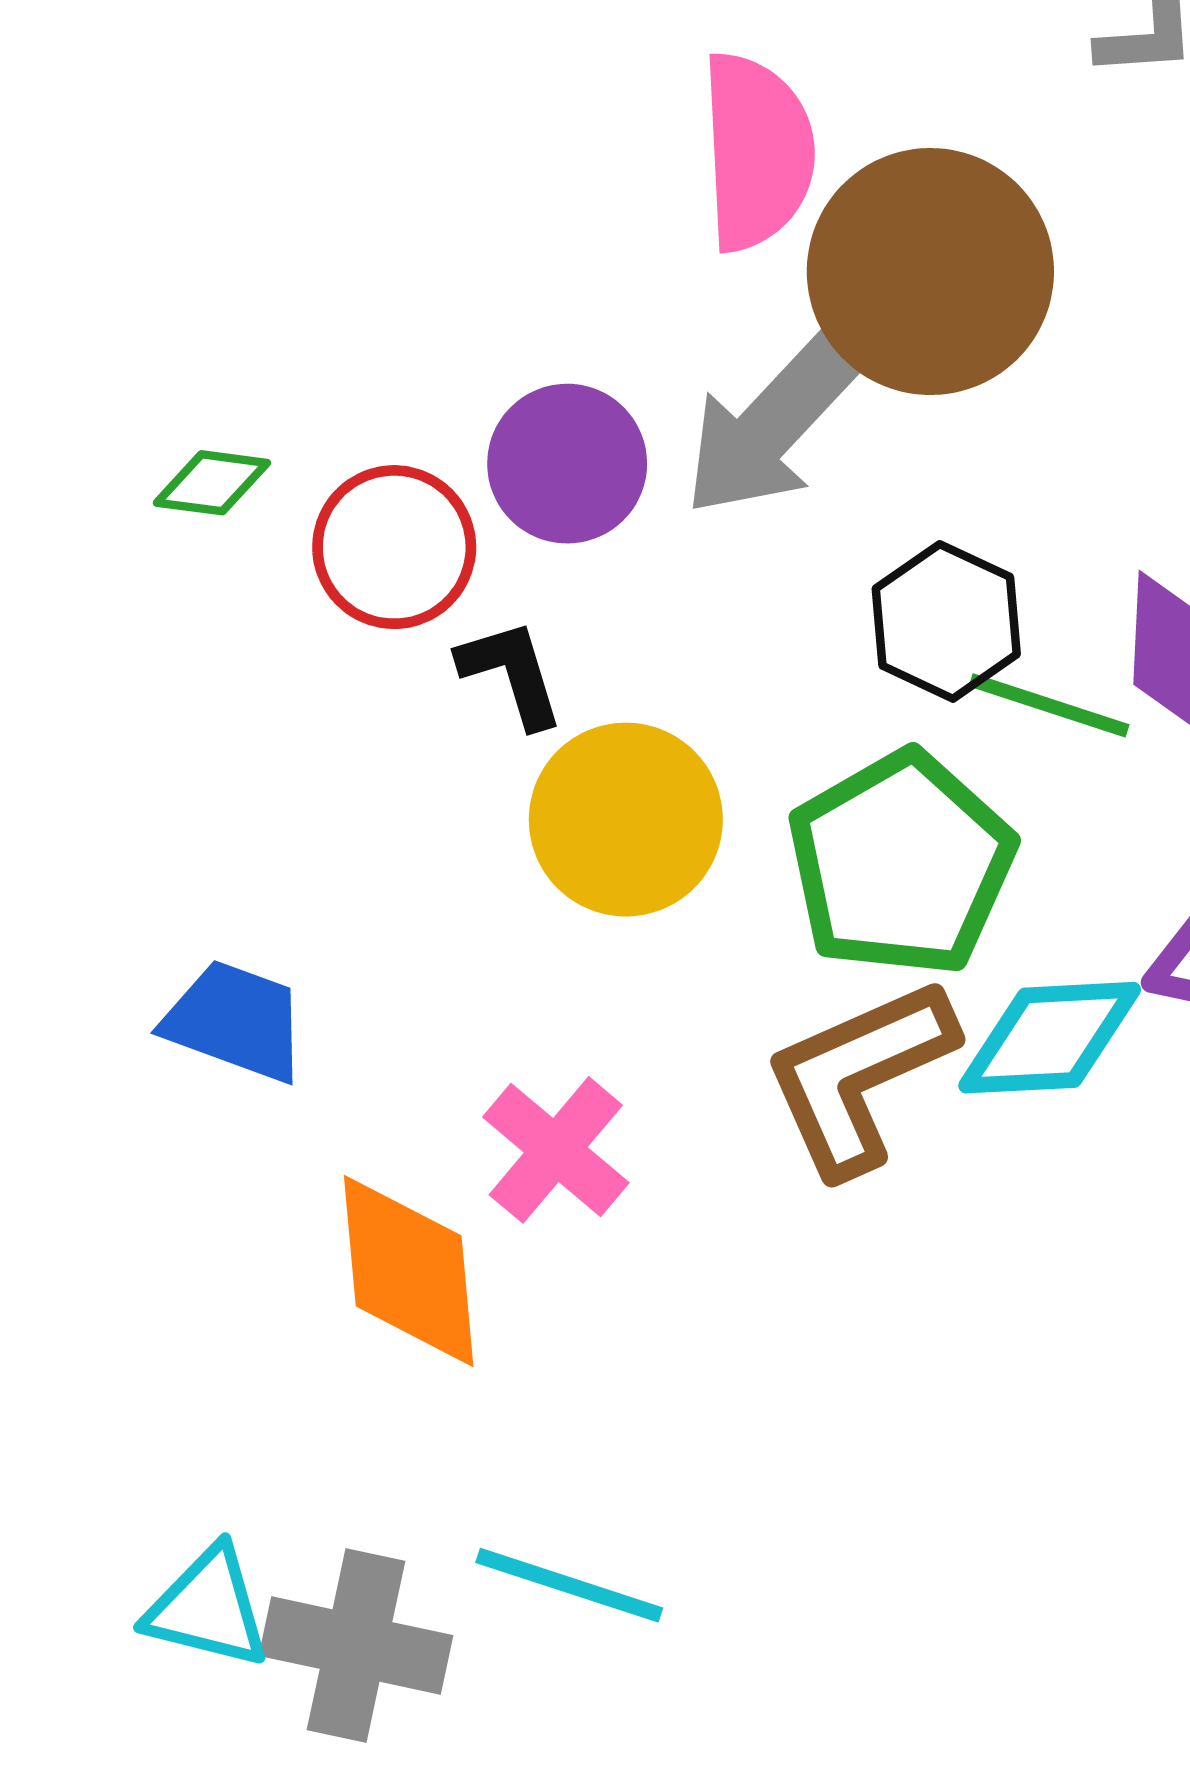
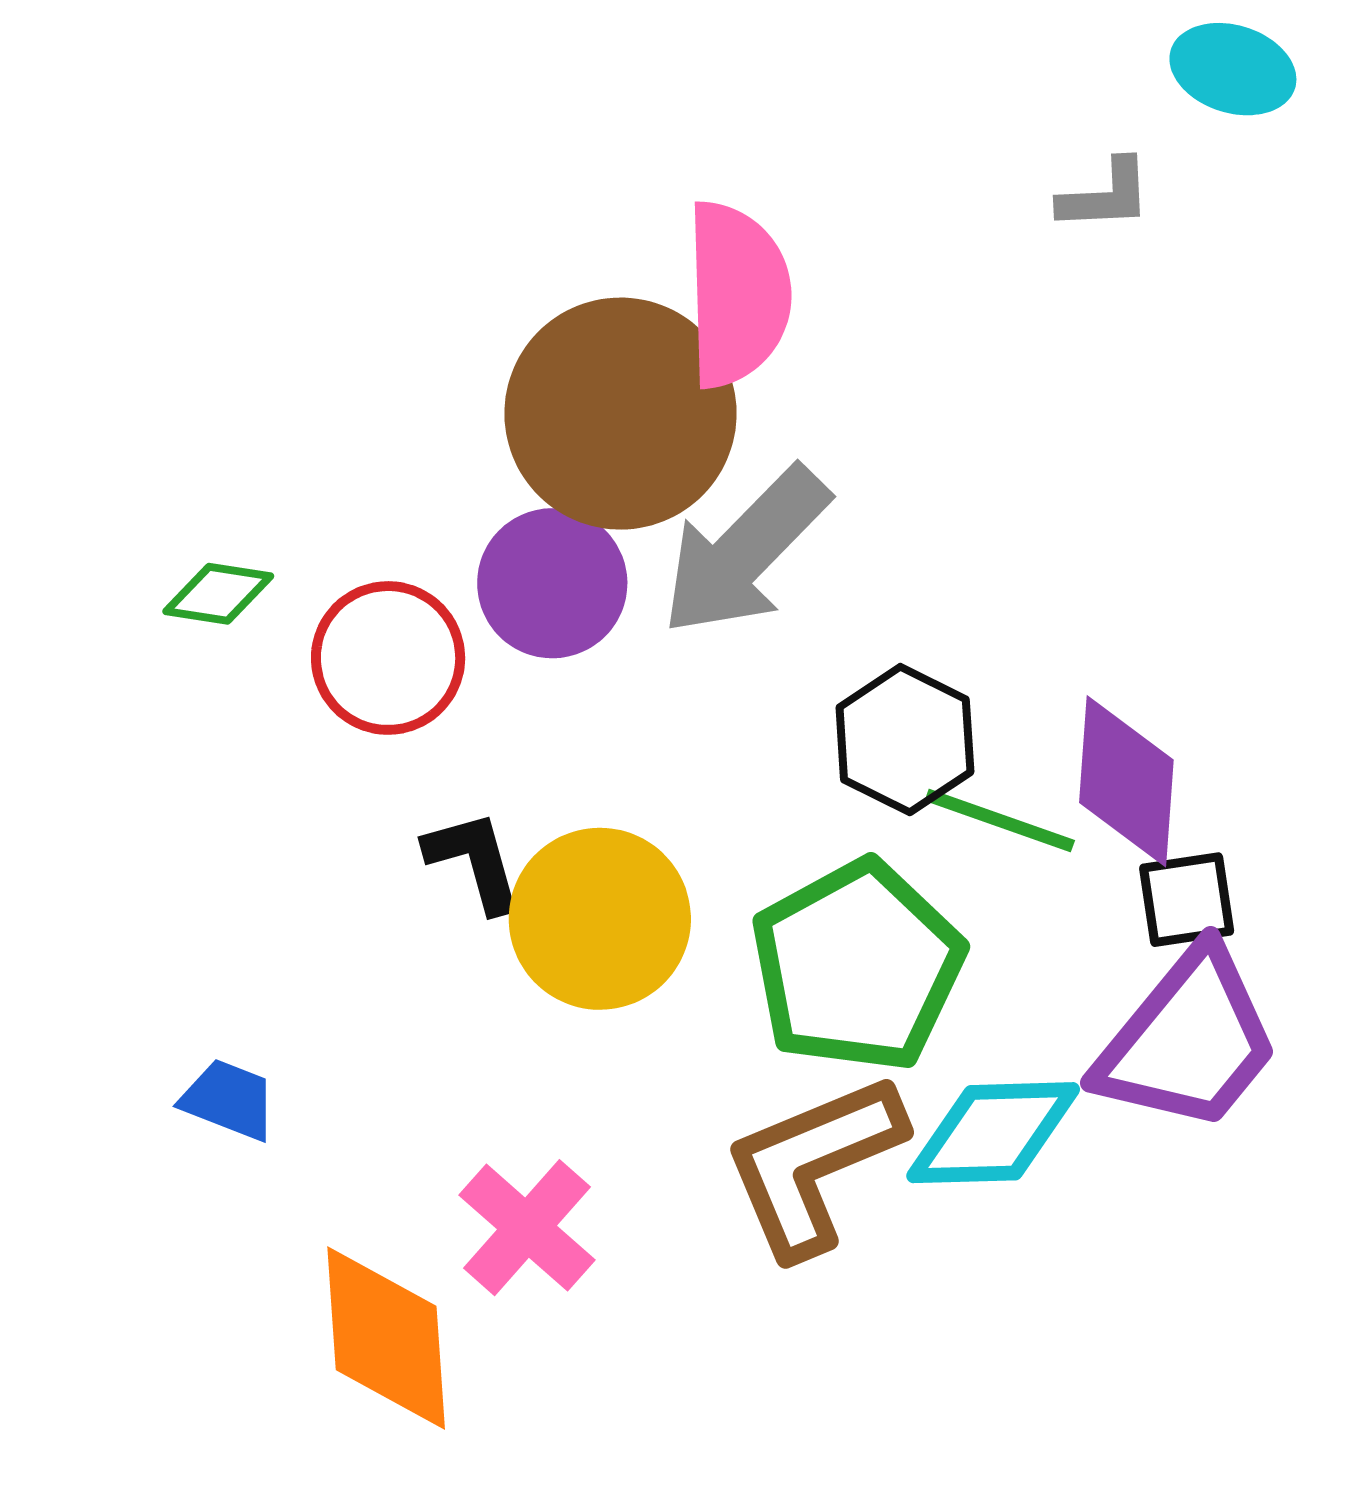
brown circle: (930, 272) -> (620, 414), moved
black L-shape: (511, 673) -> (474, 861), moved
blue trapezoid: (235, 1021) -> (229, 1100), size x0.7

